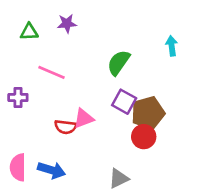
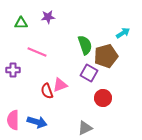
cyan arrow: (172, 46) -> (123, 33), turned 64
green semicircle: (119, 63) -> (85, 45), turned 126
brown pentagon: (148, 113) -> (106, 56), moved
red semicircle: (65, 127) -> (47, 91), turned 63

